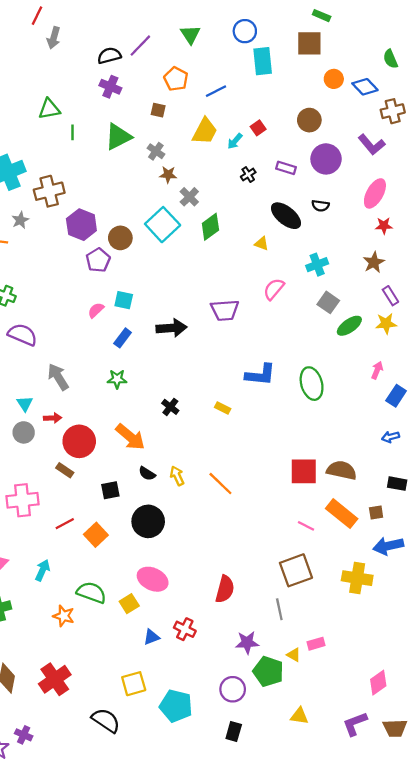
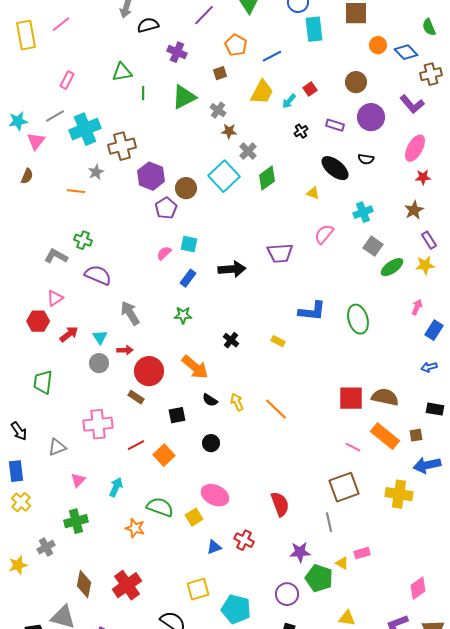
black semicircle: (109, 56) -> (148, 25), moved
brown square: (158, 110) -> (220, 73), turned -32
black circle: (148, 521) -> (211, 443), size x0.6
red semicircle: (225, 589) -> (280, 504), turned -35

